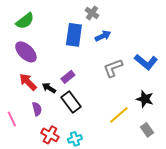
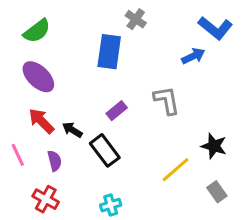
blue arrow: (103, 36) -> (193, 56), moved
blue L-shape: (146, 62) -> (215, 28), moved
gray L-shape: (113, 68) -> (167, 100), turned 100
purple rectangle: (68, 77) -> (117, 111), moved
pink line: (12, 119) -> (18, 155), moved
red cross: (50, 135) -> (46, 199), moved

